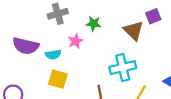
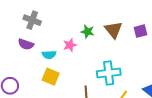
gray cross: (58, 14) -> (32, 20), moved, turned 30
brown triangle: (134, 30) -> (113, 30), moved
purple semicircle: (26, 46) -> (26, 44), size x0.7

